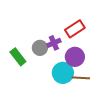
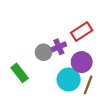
green rectangle: (18, 57) -> (20, 73), moved
brown line: (81, 78) -> (88, 85), turned -72

